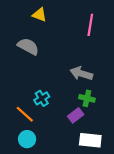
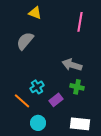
gray semicircle: (28, 46) -> (25, 41), turned -78
purple rectangle: (76, 115) -> (56, 100), moved
cyan circle: (27, 139) -> (38, 123), moved

